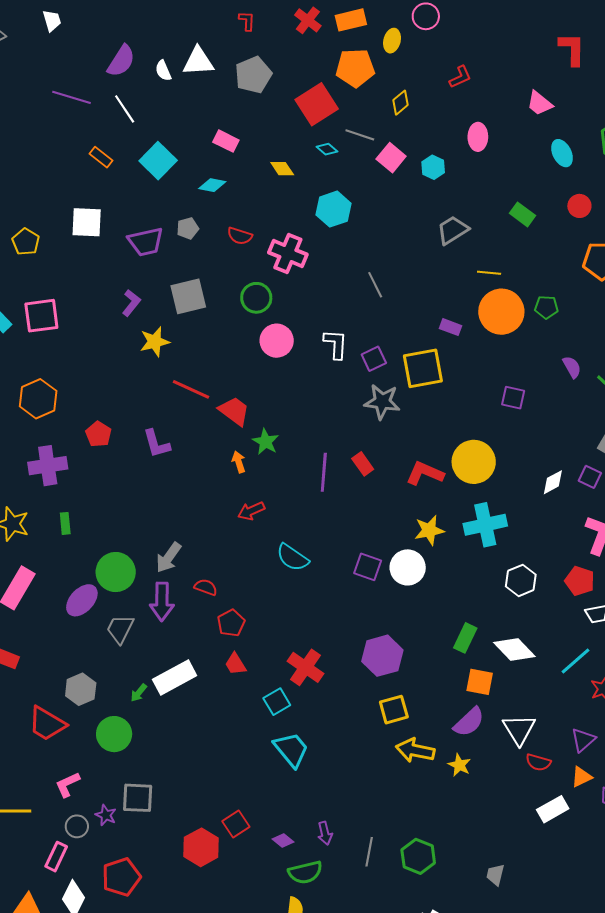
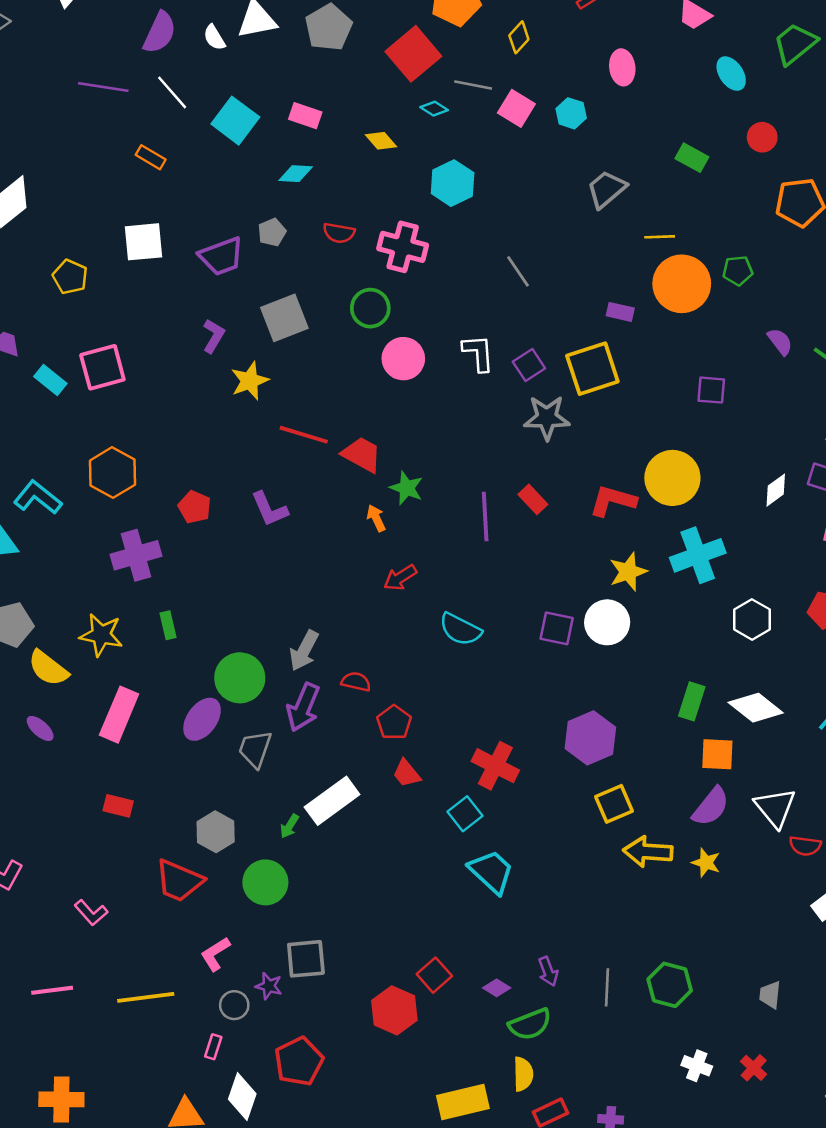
cyan square: (158, 161) -> (235, 121), moved
purple arrow: (162, 602) -> (303, 707), turned 30
pink rectangle: (56, 857) -> (213, 1047), size x0.7

